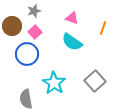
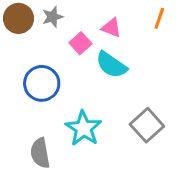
brown circle: (12, 26) -> (19, 18), moved
orange line: (103, 28) -> (159, 18), moved
pink square: (35, 32) -> (80, 43), moved

